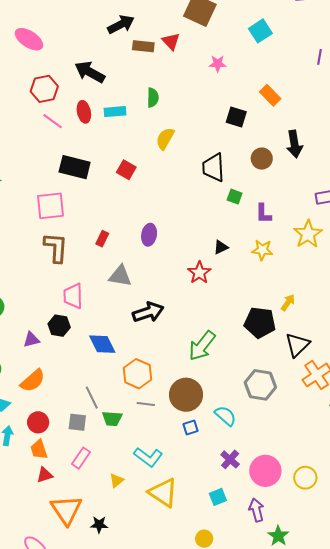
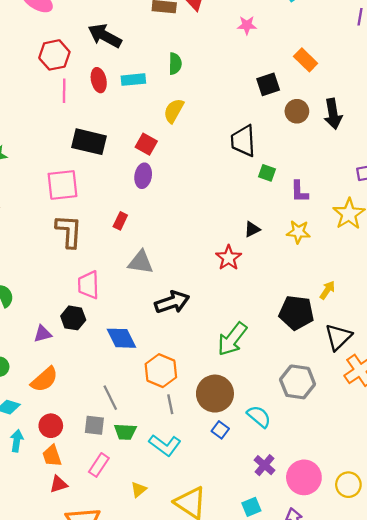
black square: (236, 117) -> (268, 84), turned -35
pink line: (53, 121) -> (64, 91), turned 55
yellow semicircle: (165, 139) -> (174, 111), moved
brown circle: (262, 159) -> (297, 111), moved
purple ellipse: (149, 235) -> (143, 176), moved
gray line: (146, 404) -> (170, 404), turned 72
green trapezoid: (112, 419) -> (125, 432), moved
blue square: (190, 427) -> (220, 430), turned -35
cyan L-shape: (148, 457) -> (165, 445), moved

